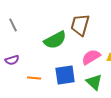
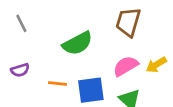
brown trapezoid: (80, 25) -> (128, 22), moved
orange line: (34, 78) -> (57, 83), moved

